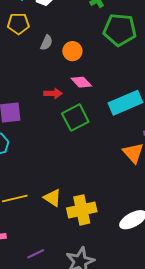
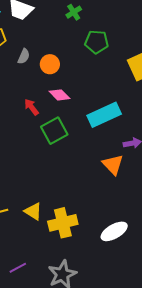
green pentagon: (120, 30) -> (97, 42), size x0.7
red arrow: (53, 93) -> (31, 107), turned -126

